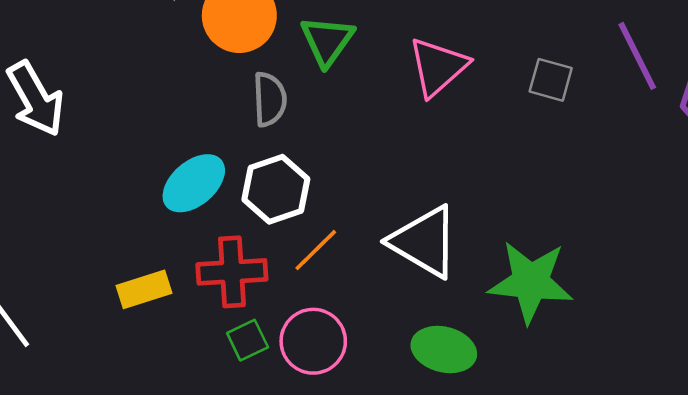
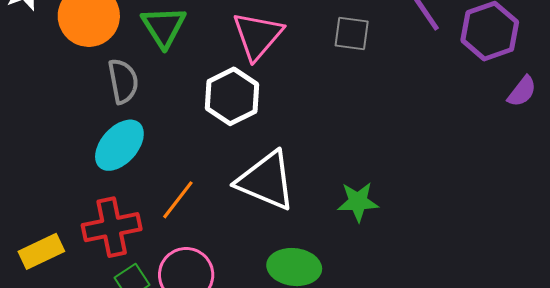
cyan ellipse: (194, 183) -> (119, 145), moved
white hexagon: (276, 189) -> (232, 96), moved
green star: (531, 282) -> (358, 202), size x0.6

